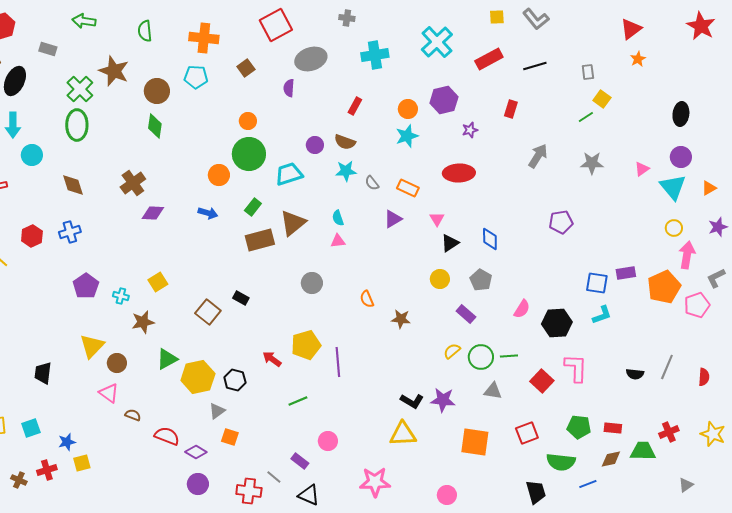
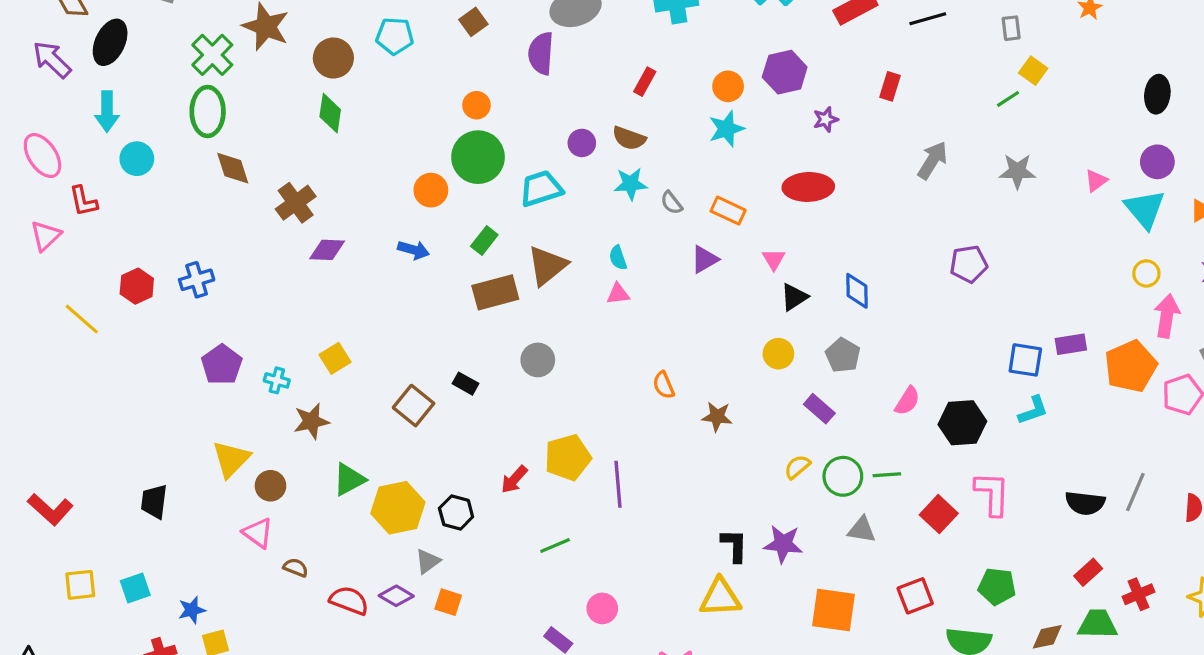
purple semicircle: (289, 88) -> (541, 53), size x1.5
brown diamond: (73, 185) -> (233, 168), moved
gray circle: (312, 283) -> (538, 360), moved
red arrow: (272, 359) -> (514, 479), turned -84
black semicircle: (635, 374) -> (1085, 503), size x1.4
black L-shape: (412, 401) -> (734, 546), turned -120
red rectangle: (613, 428) -> (1088, 572), moved, turned -48
purple diamond: (196, 452) -> (396, 596), moved

